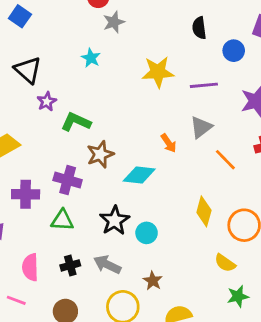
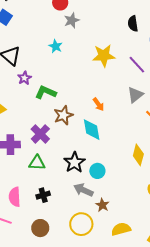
purple line: (204, 85) -> (137, 65), turned 54
orange arrow: (169, 143) -> (98, 104), moved
cyan diamond: (139, 175) -> (92, 130), turned 75
purple cross: (68, 180) -> (40, 134), turned 30
gray arrow: (107, 265) -> (83, 190), moved

